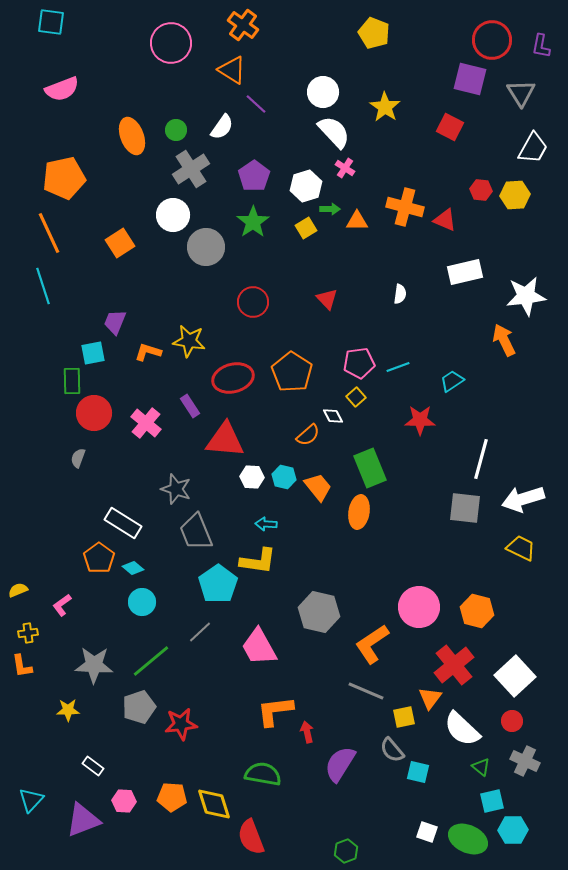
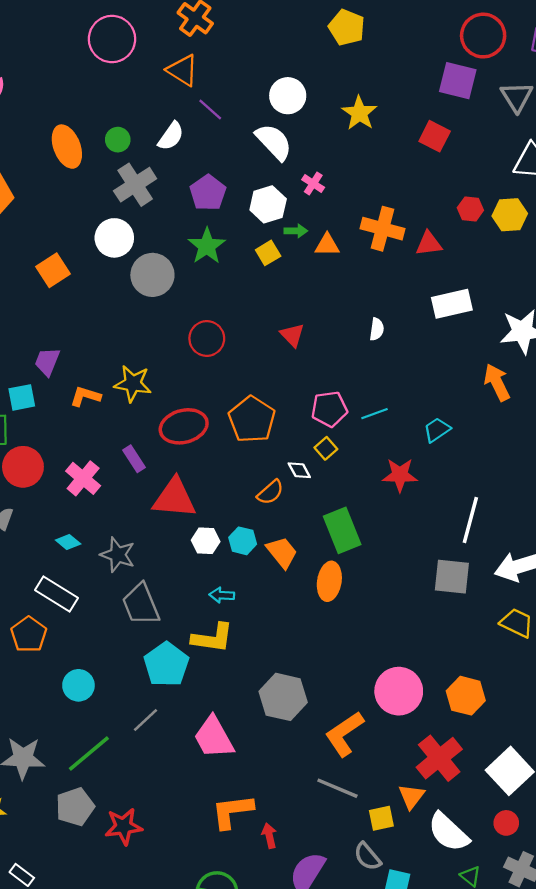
white semicircle: (334, 132) -> (274, 142), moved
red triangle: (445, 220) -> (429, 244), turned -30
cyan diamond: (133, 568) -> (68, 542), moved

